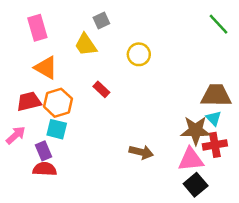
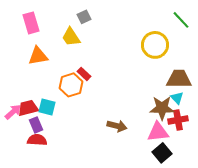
yellow circle: (139, 54) -> (155, 45), moved, size x1.4
orange triangle: (46, 68) -> (38, 56), turned -40
red trapezoid: (29, 101) -> (28, 108), moved
orange hexagon: (58, 103) -> (71, 85), moved

